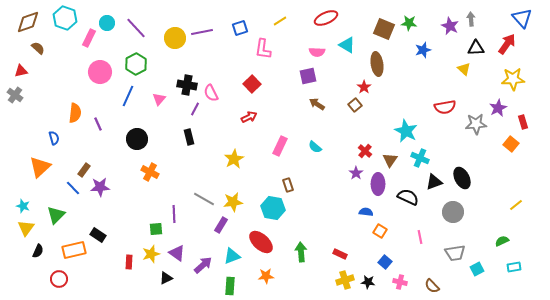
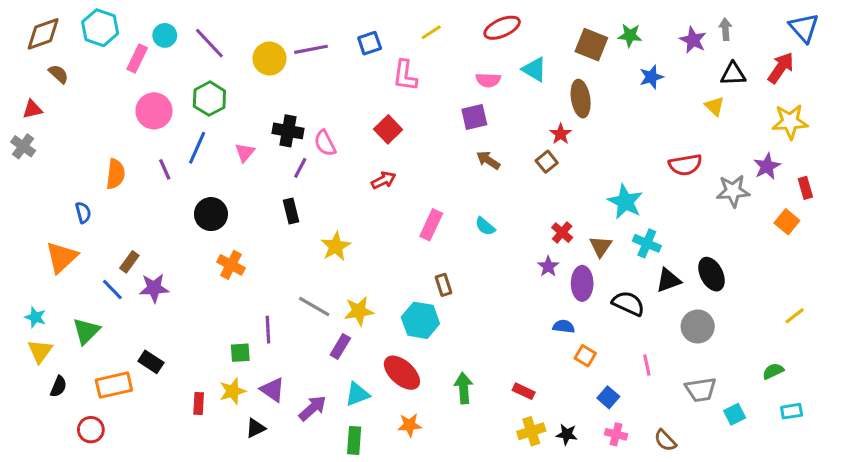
purple line: (98, 124) -> (165, 169), moved
yellow star: (234, 159) -> (336, 246), moved
blue square: (385, 262) -> (608, 397), moved

